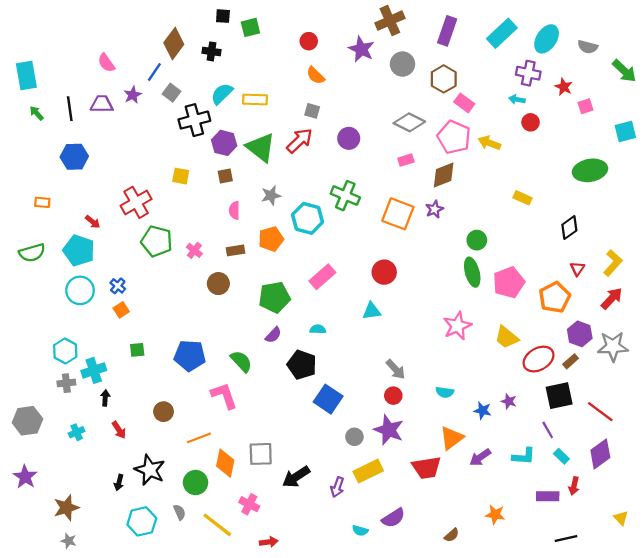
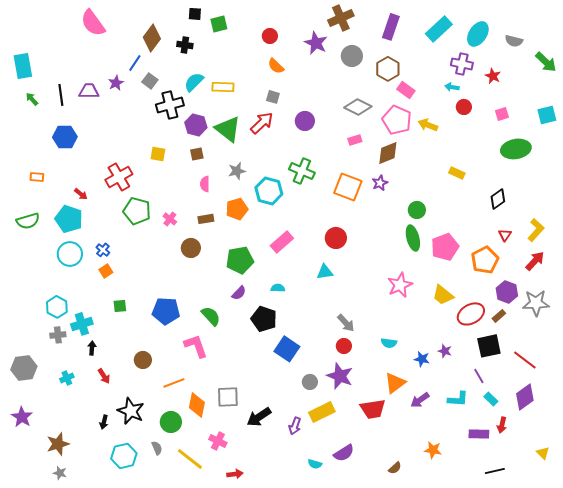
pink semicircle: (106, 63) -> (93, 23), moved, size x1.6
pink square: (585, 106) -> (502, 114), moved

